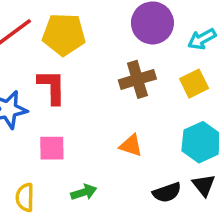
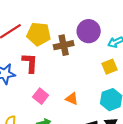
brown cross: (137, 79) -> (64, 45), moved
pink square: (52, 148) -> (41, 96), moved, turned 35

